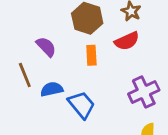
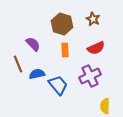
red semicircle: (127, 41) -> (96, 48), moved
purple cross: (144, 92) -> (90, 76), moved

